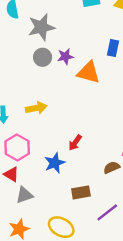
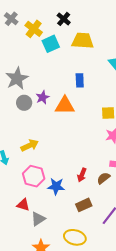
red arrow: (75, 143) -> (82, 175), moved
pink hexagon: (17, 147) -> (34, 176), moved
blue star: (55, 163) -> (56, 186), turned -30

